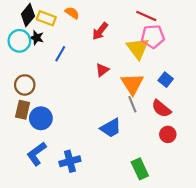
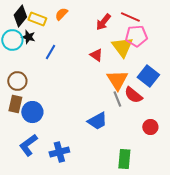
orange semicircle: (72, 13) -> (61, 14), turned -80
red arrow: (100, 31) -> (103, 22), moved
red triangle: (102, 70) -> (96, 55), moved, turned -48
blue square: (166, 80) -> (148, 76), size x1.5
red semicircle: (161, 109) -> (133, 95), moved
green rectangle: (140, 169) -> (124, 159), turned 30

